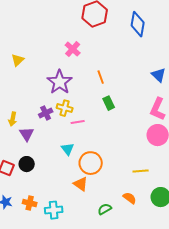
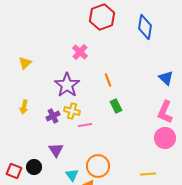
yellow arrow: (13, 119) -> (24, 107), moved
purple triangle: (27, 134) -> (56, 150), moved
cyan triangle: (68, 149) -> (72, 175), moved

